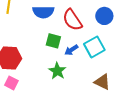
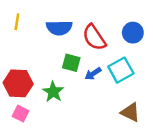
green star: (57, 71) -> (53, 92), moved

